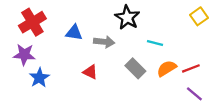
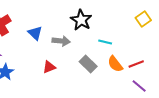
blue triangle: (74, 33) -> (35, 33), turned 35
orange semicircle: (167, 68) -> (115, 64), turned -96
red triangle: (90, 72) -> (49, 67), turned -48

